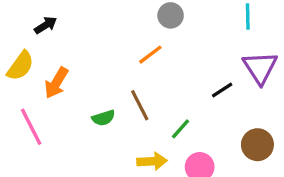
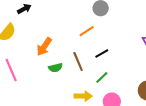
orange arrow: (56, 83) -> (44, 47), moved
black line: (222, 90) -> (102, 53), moved

